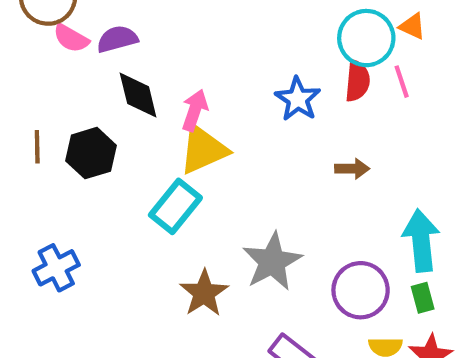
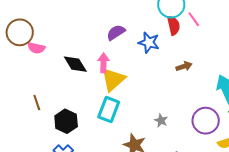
purple semicircle: (117, 39) -> (116, 32), moved
black hexagon: (91, 153) -> (66, 121), moved
gray star: (272, 262) -> (161, 121), size x0.5

